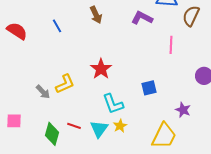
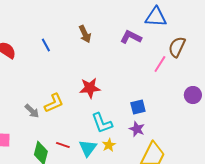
brown semicircle: (191, 16) -> (177, 47), moved
pink line: (171, 45) -> (160, 64), turned 30
red star: (101, 69) -> (90, 88), turned 30
purple star: (183, 110) -> (137, 129), moved

